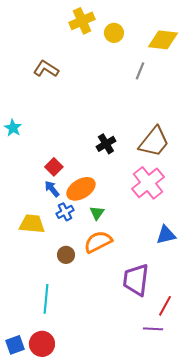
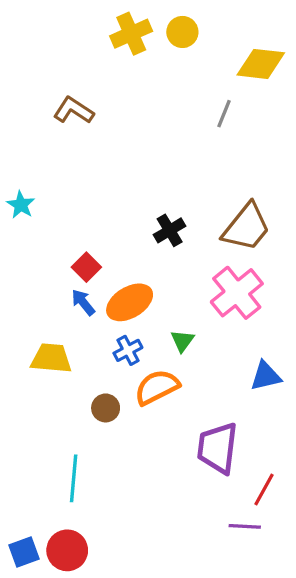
yellow circle: (114, 33) -> (182, 32), moved
blue cross: (65, 212) -> (128, 350), moved
green triangle: (97, 213) -> (182, 341), moved

